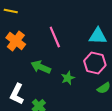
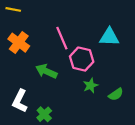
pink hexagon: (95, 63) -> (82, 59), moved
green star: (68, 78) -> (90, 86), moved

